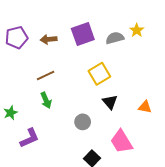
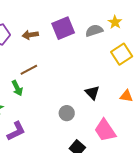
yellow square: (99, 74) -> (122, 54), moved
green arrow: (46, 100) -> (17, 88), moved

